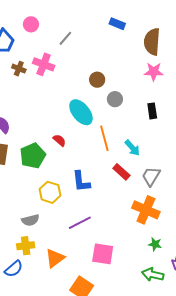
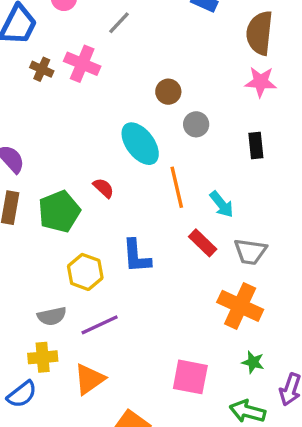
gray trapezoid: (151, 176) -> (250, 252), turned -115
purple line: (80, 223) -> (100, 325), moved
pink square: (103, 254) -> (190, 377), moved

